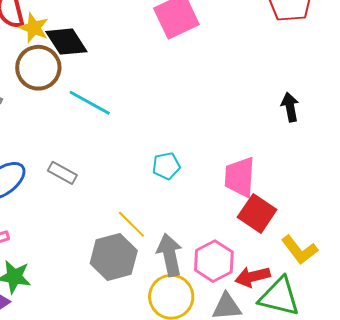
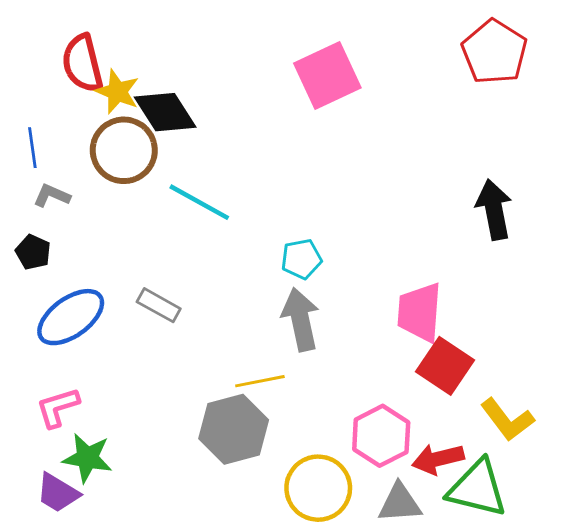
black arrow: (290, 107) -> (494, 210), size x1.4
cyan pentagon: (166, 166) -> (301, 259), moved
yellow line: (131, 224) -> (260, 381), turned -56
gray arrow: (170, 255) -> (301, 319), moved

